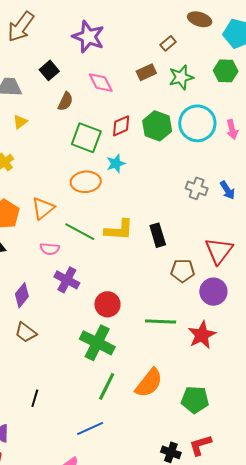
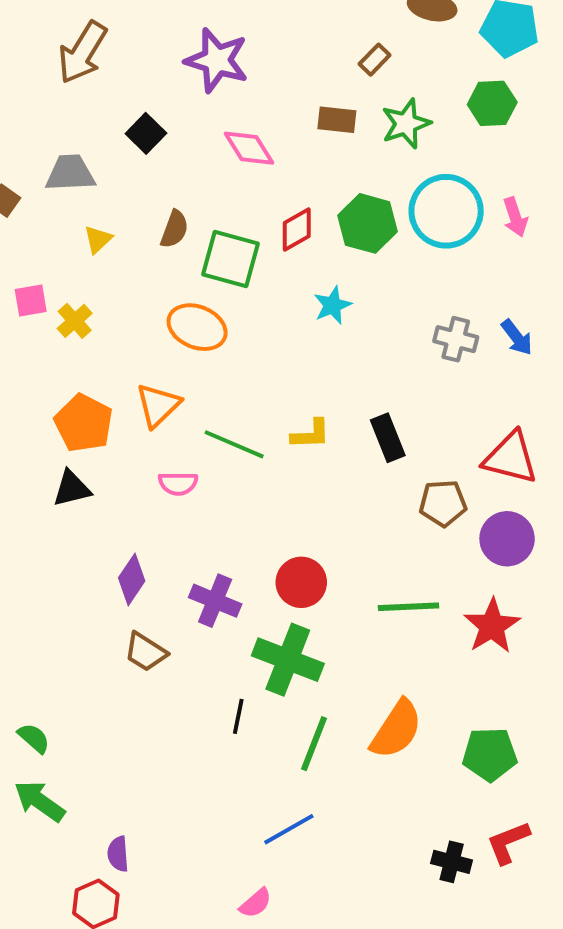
brown rectangle: (146, 72) -> (337, 120), turned 36
brown semicircle: (65, 101) -> (174, 229), moved
cyan star: (116, 164) -> (333, 305), moved
orange ellipse: (86, 182) -> (197, 327), moved, turned 32
yellow L-shape: (119, 230) -> (311, 434), size x0.7
red triangle: (219, 251) -> (511, 458), turned -48
purple cross: (67, 280) -> (215, 601), moved
black line: (35, 398) -> (238, 716), moved

